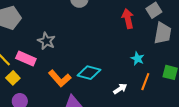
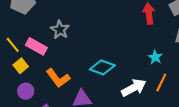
orange L-shape: (60, 78) -> (58, 78), moved
white arrow: (120, 89) -> (134, 88), size x1.6

